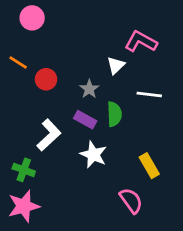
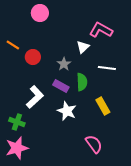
pink circle: (32, 18) -> (40, 13), moved
yellow rectangle: (149, 166) -> (103, 106), moved

